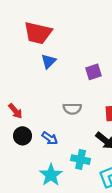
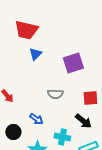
purple square: (94, 72) -> (73, 63), size x1.5
black circle: (23, 136) -> (13, 132), moved

